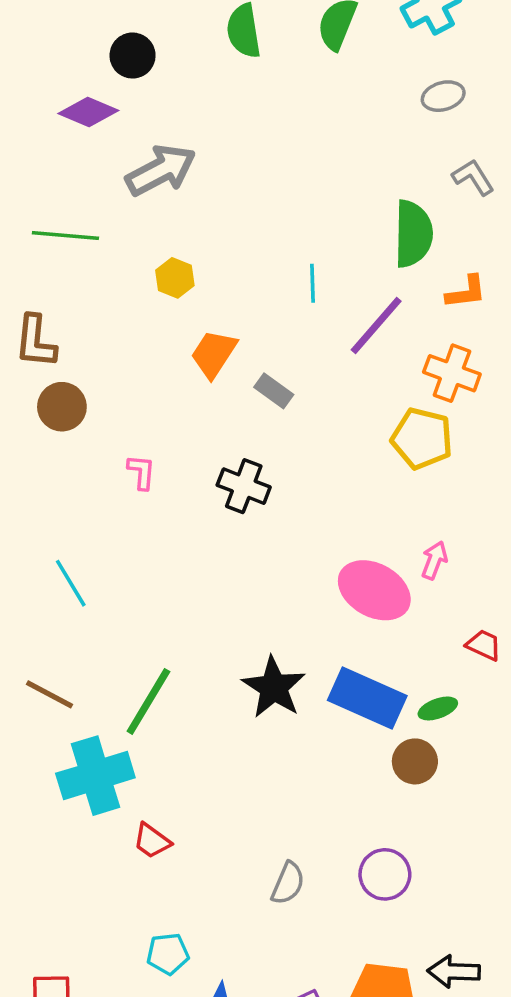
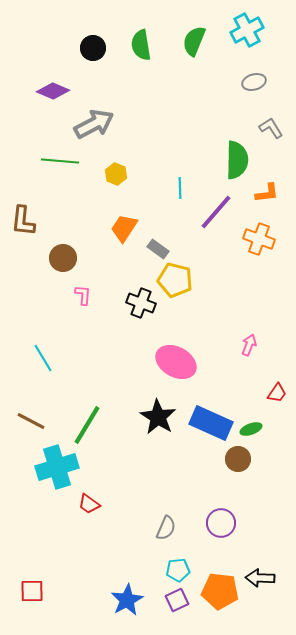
black circle: (133, 56) -> (93, 48), moved
green line: (65, 236) -> (60, 161), moved
yellow hexagon: (175, 278) -> (116, 174), moved
brown circle: (62, 407) -> (63, 258), moved
yellow pentagon: (422, 438) -> (175, 280), moved
pink ellipse: (374, 590) -> (176, 362), moved
red trapezoid: (484, 645) -> (277, 393), turned 100
cyan pentagon: (168, 954) -> (178, 570), moved

